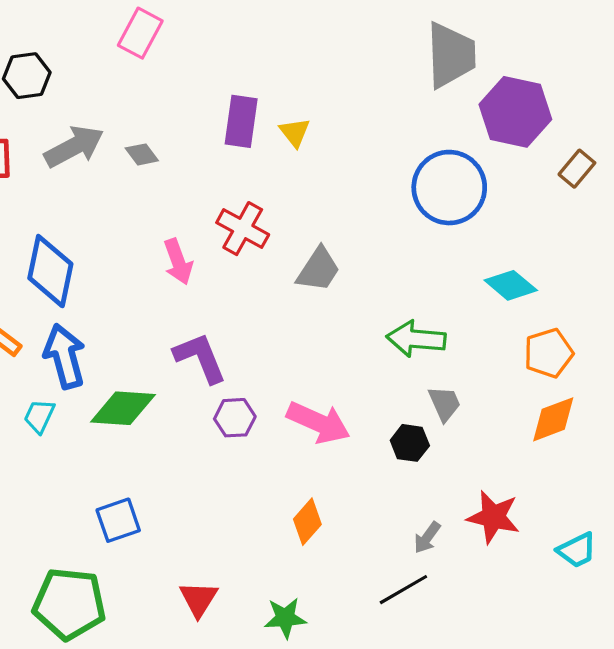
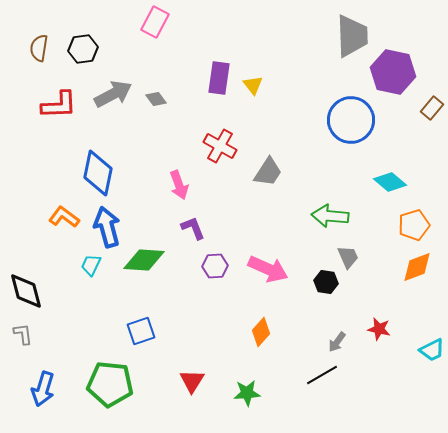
pink arrow: (178, 262) -> (179, 185), moved
purple L-shape: (200, 358) -> (193, 228), size x0.7
red star: (493, 517) -> (379, 329), size x0.7

